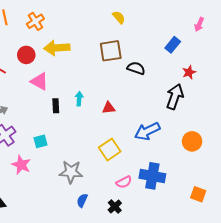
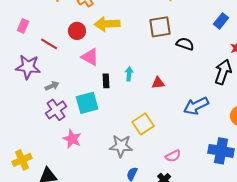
cyan square: (40, 141) -> (87, 103), moved, size x1.6
yellow square: (110, 150) -> (143, 124), moved
blue cross: (152, 176) -> (221, 151), moved

